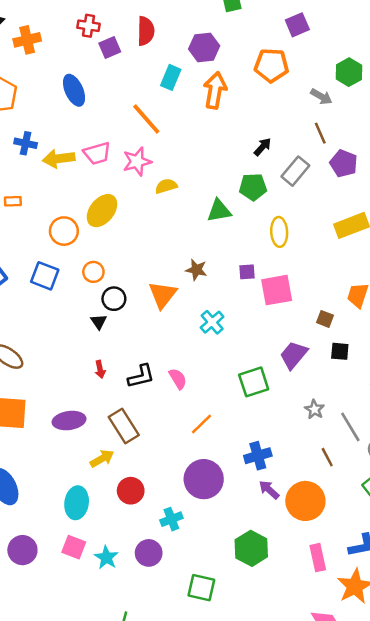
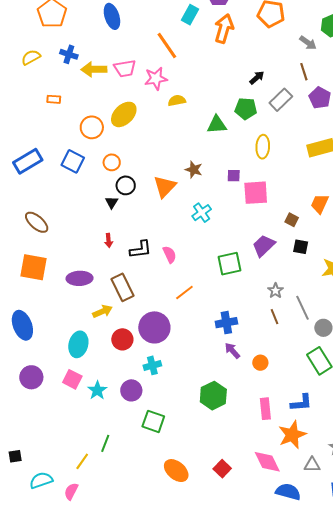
brown line: (327, 457) -> (274, 317), moved
purple circle: (204, 479) -> (154, 327), moved
orange circle: (305, 501) -> (260, 363), size x0.5
green square: (201, 588) -> (153, 421), moved

